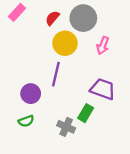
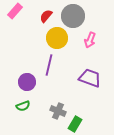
green rectangle: (86, 113) -> (75, 124), moved

